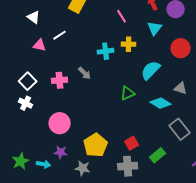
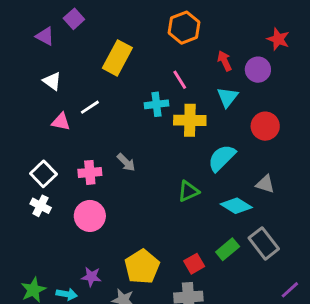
yellow cross: (129, 44) -> (190, 120), size x1.5
cyan cross: (106, 51) -> (157, 104), moved
pink circle: (60, 123) -> (90, 216), moved
green rectangle: (158, 155) -> (228, 249), moved

